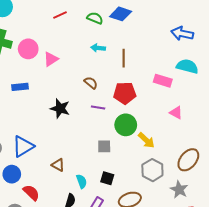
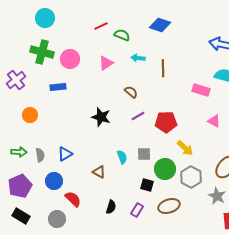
green semicircle: (95, 18) -> (122, 35), moved
pink triangle: (51, 59) -> (106, 63), moved
blue rectangle: (20, 87) -> (58, 87), moved
red pentagon: (125, 93) -> (166, 122), moved
purple line: (98, 107) -> (138, 116), turned -40
green circle: (126, 125) -> (165, 169), moved
blue triangle: (23, 146) -> (65, 154), size x0.7
cyan semicircle: (82, 181) -> (122, 157), moved

